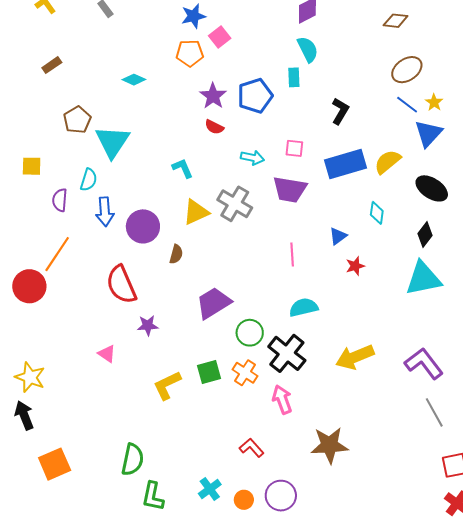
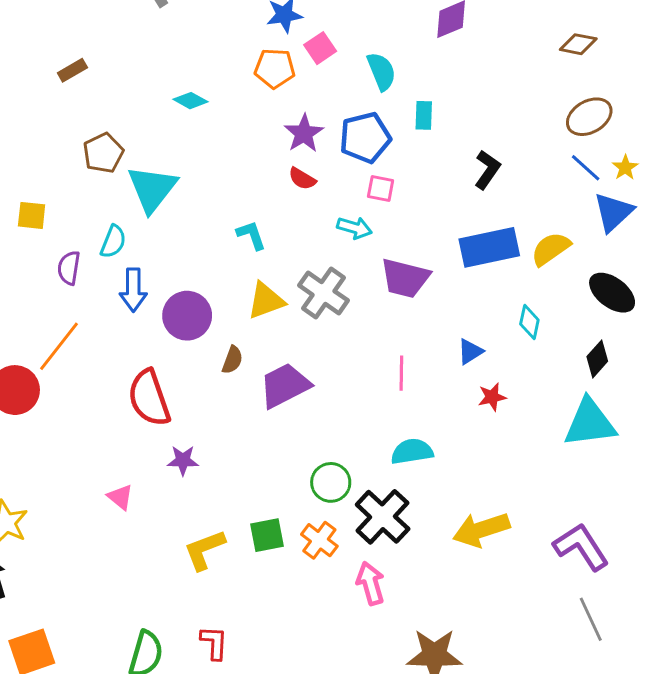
cyan semicircle: (308, 49) -> (381, 71), moved
pink square: (294, 148) -> (381, 189), moved
purple trapezoid: (213, 303) -> (285, 385), moved
red L-shape: (251, 448) -> (214, 643), moved, turned 40

